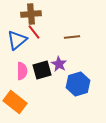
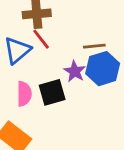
purple star: (59, 64) -> (75, 71), moved
blue hexagon: (78, 84) -> (103, 69), moved

